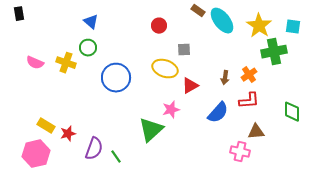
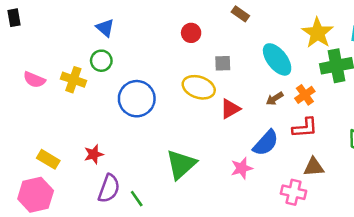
cyan ellipse: (222, 21) -> (277, 59), moved
brown arrow: (225, 78) -> (275, 99), turned 48
pink star: (171, 110) -> (242, 168), moved
red star: (68, 134) -> (94, 154), moved

